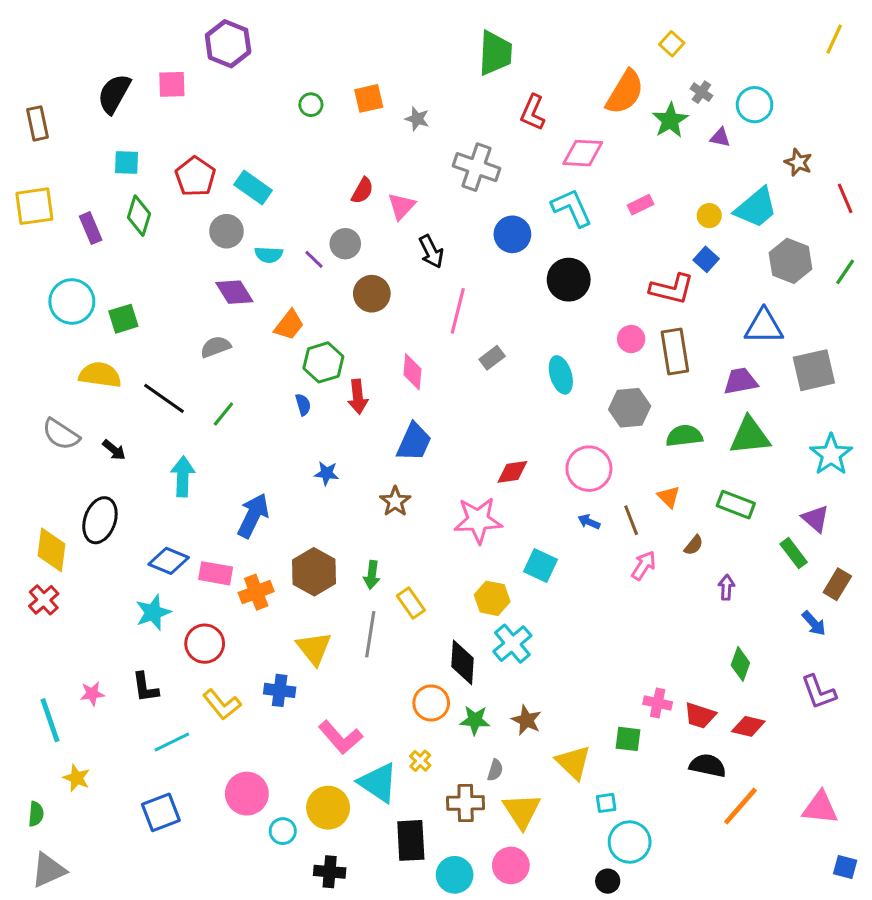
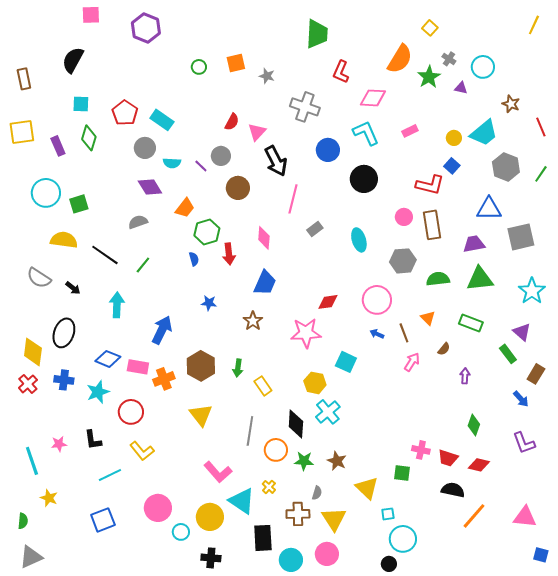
pink square: (172, 84) -> (91, 15), moved
black arrow: (431, 252) -> (276, 161), size x1.4
gray line: (370, 634) -> (250, 431), moved
blue cross: (280, 690) -> (64, 380), moved

